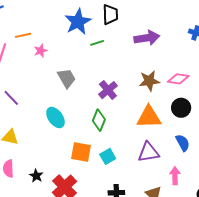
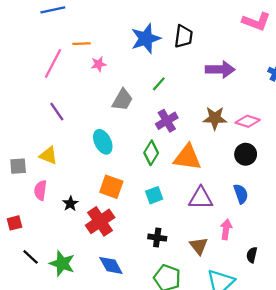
green line: (97, 43) -> (159, 84), moved, turned -40
gray trapezoid: (67, 78) -> (123, 100), turned 50
orange triangle: (149, 117) -> (187, 157), moved
orange square: (81, 152) -> (111, 187), moved

